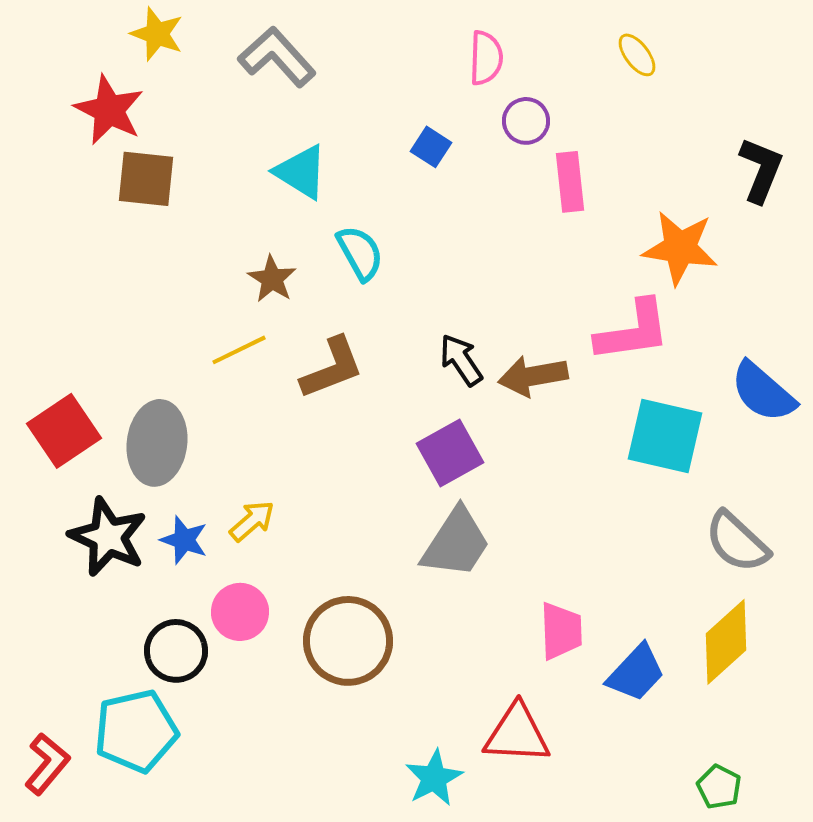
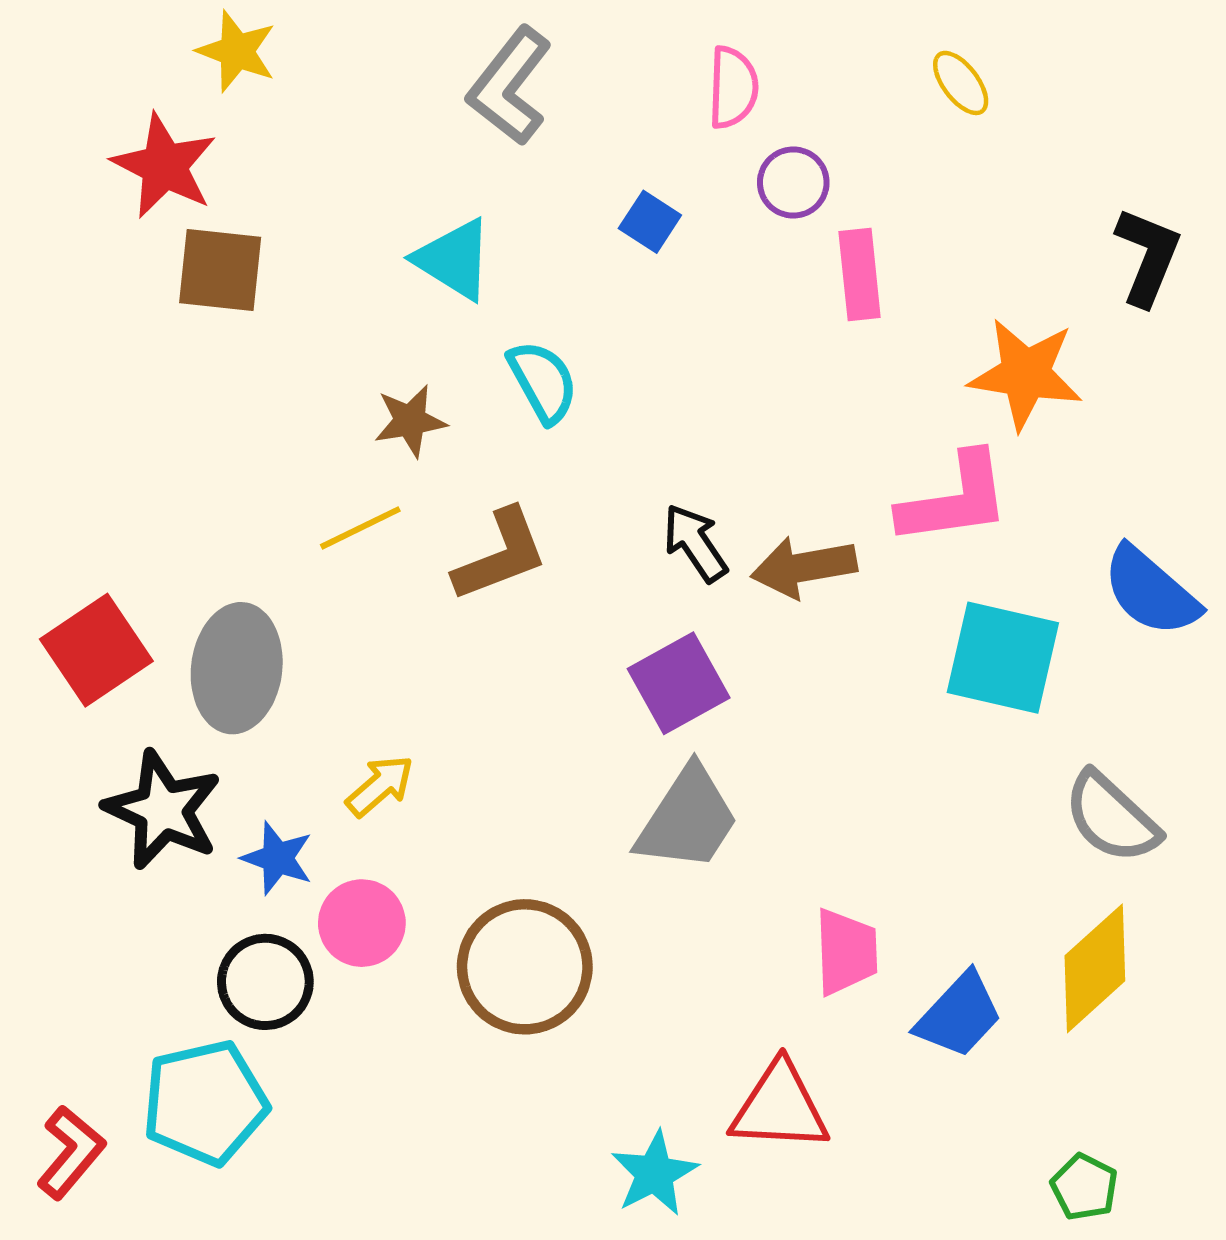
gray L-shape: (277, 57) -> (510, 86), moved, turned -100
brown star: (272, 279) -> (410, 421), turned 30
blue star: (184, 540) -> (277, 858), moved

